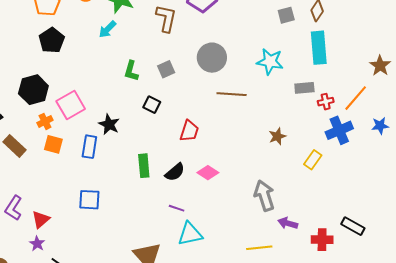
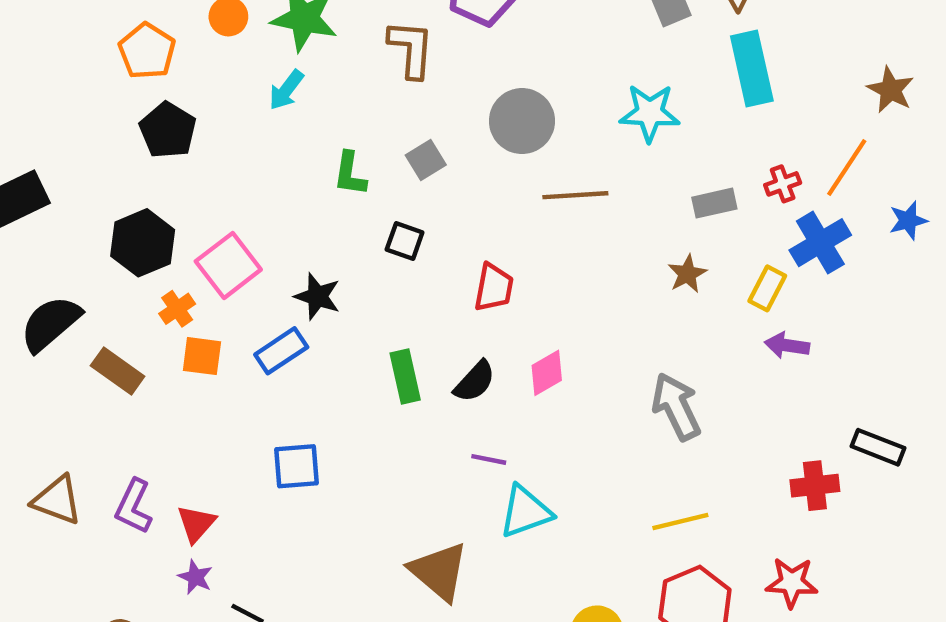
gray rectangle: (304, 88) -> (714, 203), moved
blue rectangle: (89, 147) -> (281, 351), turned 55
yellow rectangle: (313, 160) -> (767, 288), moved
pink diamond: (208, 173) -> (547, 373), turned -55
purple arrow: (288, 223) -> (787, 345), moved

